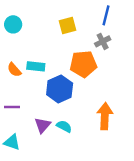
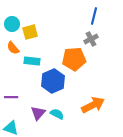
yellow square: (67, 26) -> (30, 32), moved
orange semicircle: (14, 70) -> (13, 48), moved
orange arrow: (105, 116) -> (93, 105), turned 60

